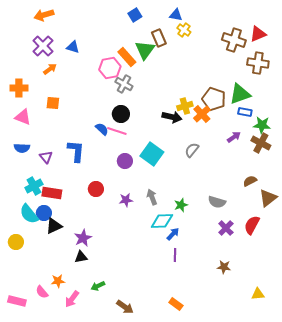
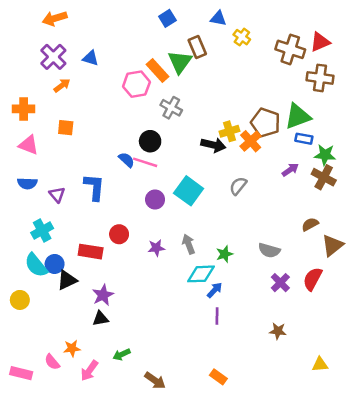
yellow cross: (184, 30) -> (242, 37), moved
gray cross: (124, 84) -> (171, 108), moved
red rectangle: (52, 193) -> (91, 252), moved

